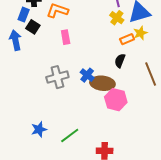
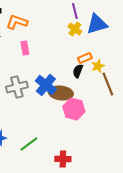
yellow star: (140, 33) -> (98, 66), moved
orange rectangle: (127, 39) -> (85, 58), moved
blue cross: (87, 75) -> (46, 85), size x1.5

